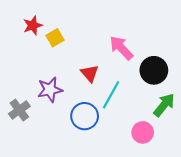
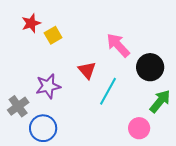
blue circle: (85, 116) -> (43, 128), moved

